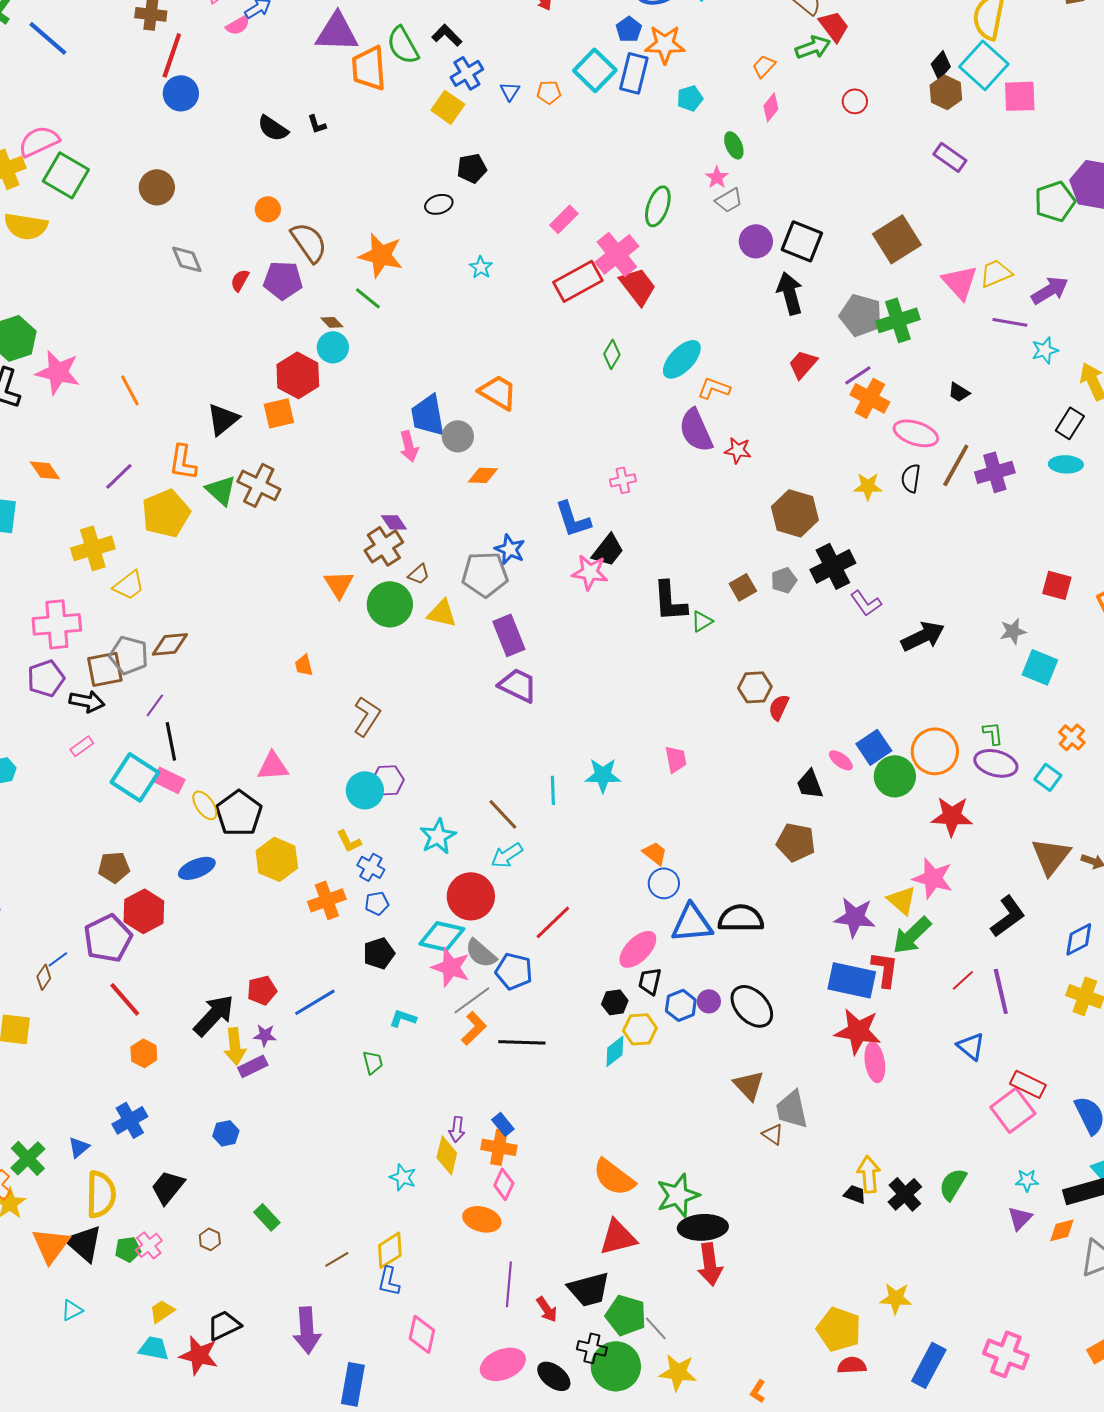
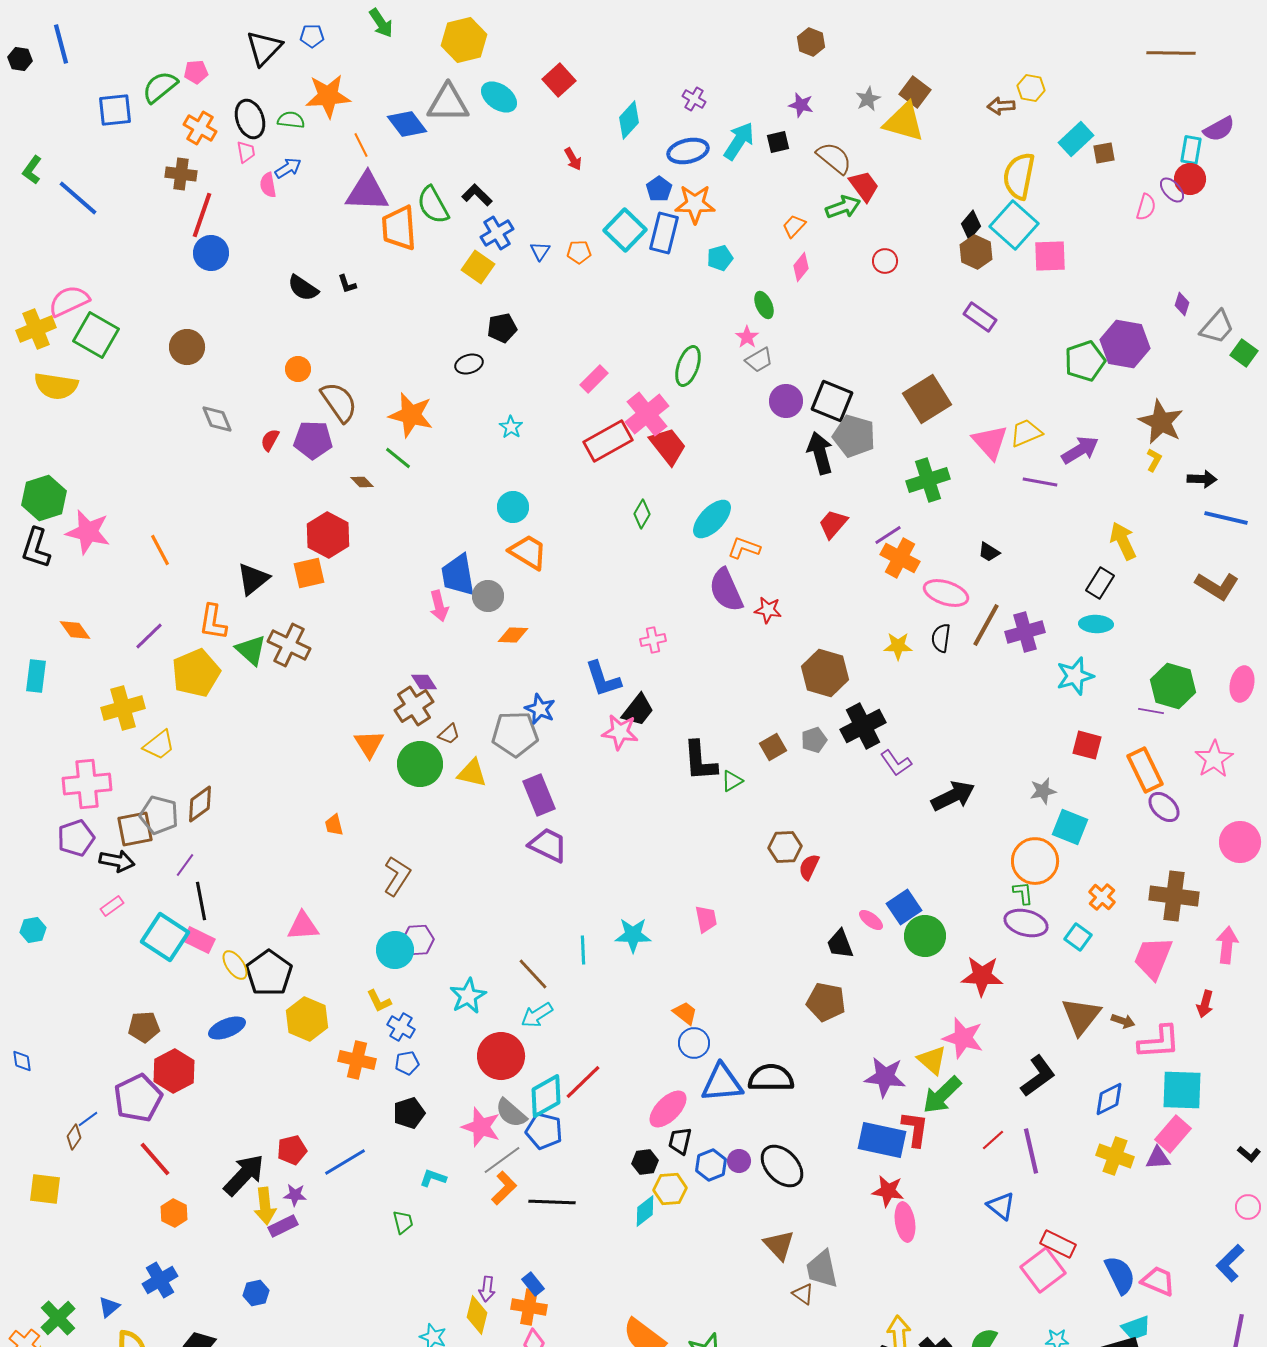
pink semicircle: (238, 25) -> (268, 185), turned 110
gray pentagon: (861, 315) -> (854, 436), moved
cyan circle: (333, 347) -> (513, 507), moved
cyan star: (1045, 350) -> (1075, 676), moved, size x1.4
brown diamond: (170, 644) -> (200, 804), turned -30
orange circle: (935, 751) -> (1035, 861), moved
orange cross: (327, 900) -> (357, 1060), turned 33
cyan diamond: (442, 936) -> (546, 1096), moved, turned -42
red star: (858, 1031) -> (888, 1191), size x0.7

